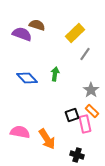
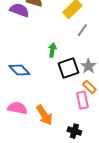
blue diamond: (27, 78) -> (19, 70), moved
black square: (72, 115) -> (68, 68), moved, size x1.5

